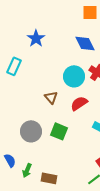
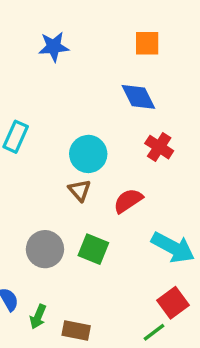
blue star: (36, 38) -> (54, 47), moved, turned 30
cyan circle: (74, 76) -> (88, 154), moved

